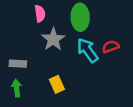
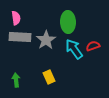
pink semicircle: (40, 14) -> (16, 18), moved
gray rectangle: (18, 64) -> (20, 37), moved, size x1.5

